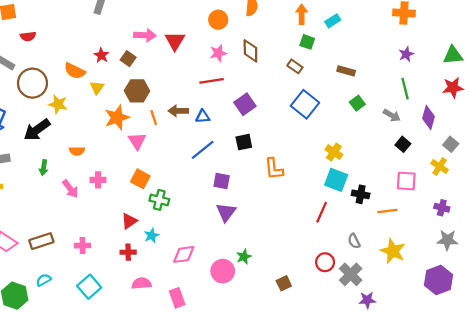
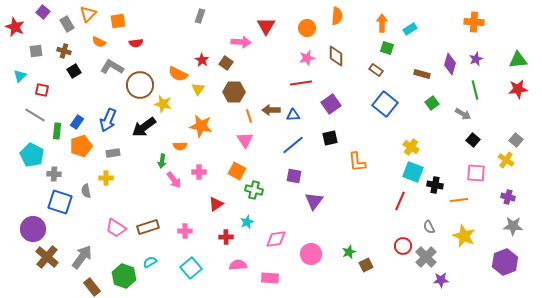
red triangle: (175, 41) -> (266, 26), moved
orange star: (117, 118) -> (201, 126), moved, turned 30
purple diamond: (428, 118) -> (450, 64), moved
pink triangle: (137, 141) -> (245, 140), moved
green arrow: (44, 168) -> (162, 161), moved
purple square: (222, 181) -> (294, 176), moved
red triangle: (129, 221) -> (216, 204), moved
green star: (244, 257) -> (349, 252), moved
pink rectangle: (177, 298) -> (270, 278), turned -66

